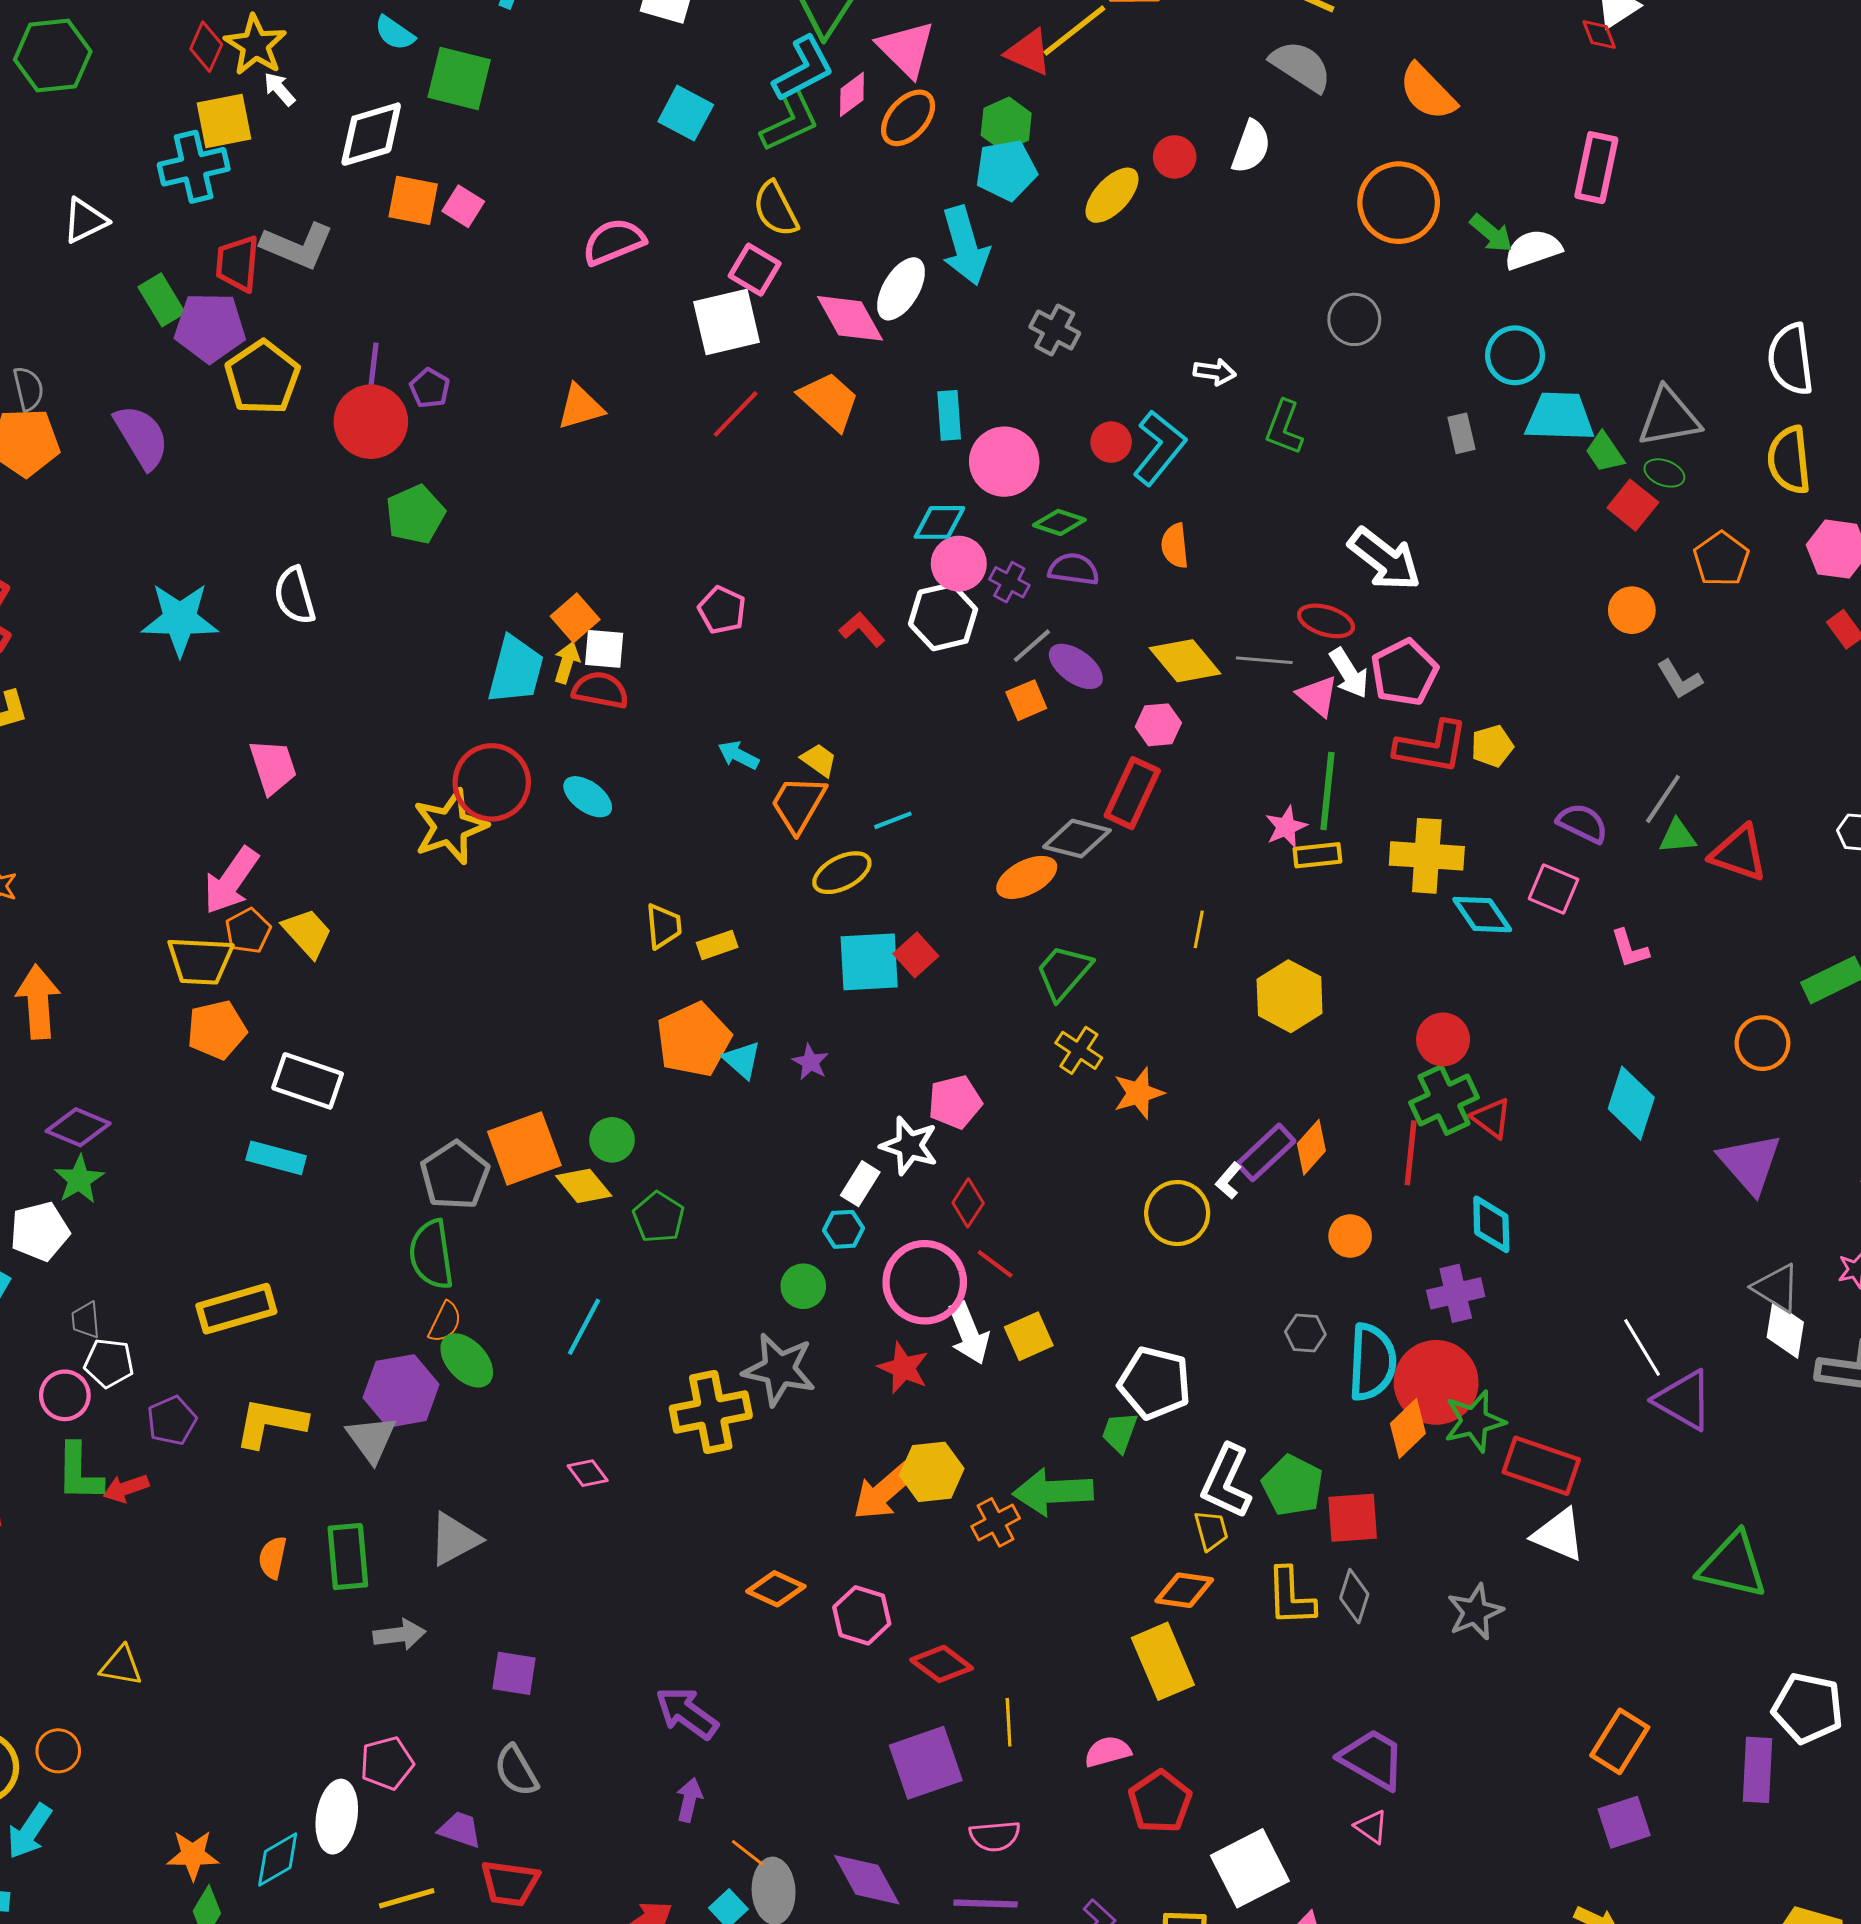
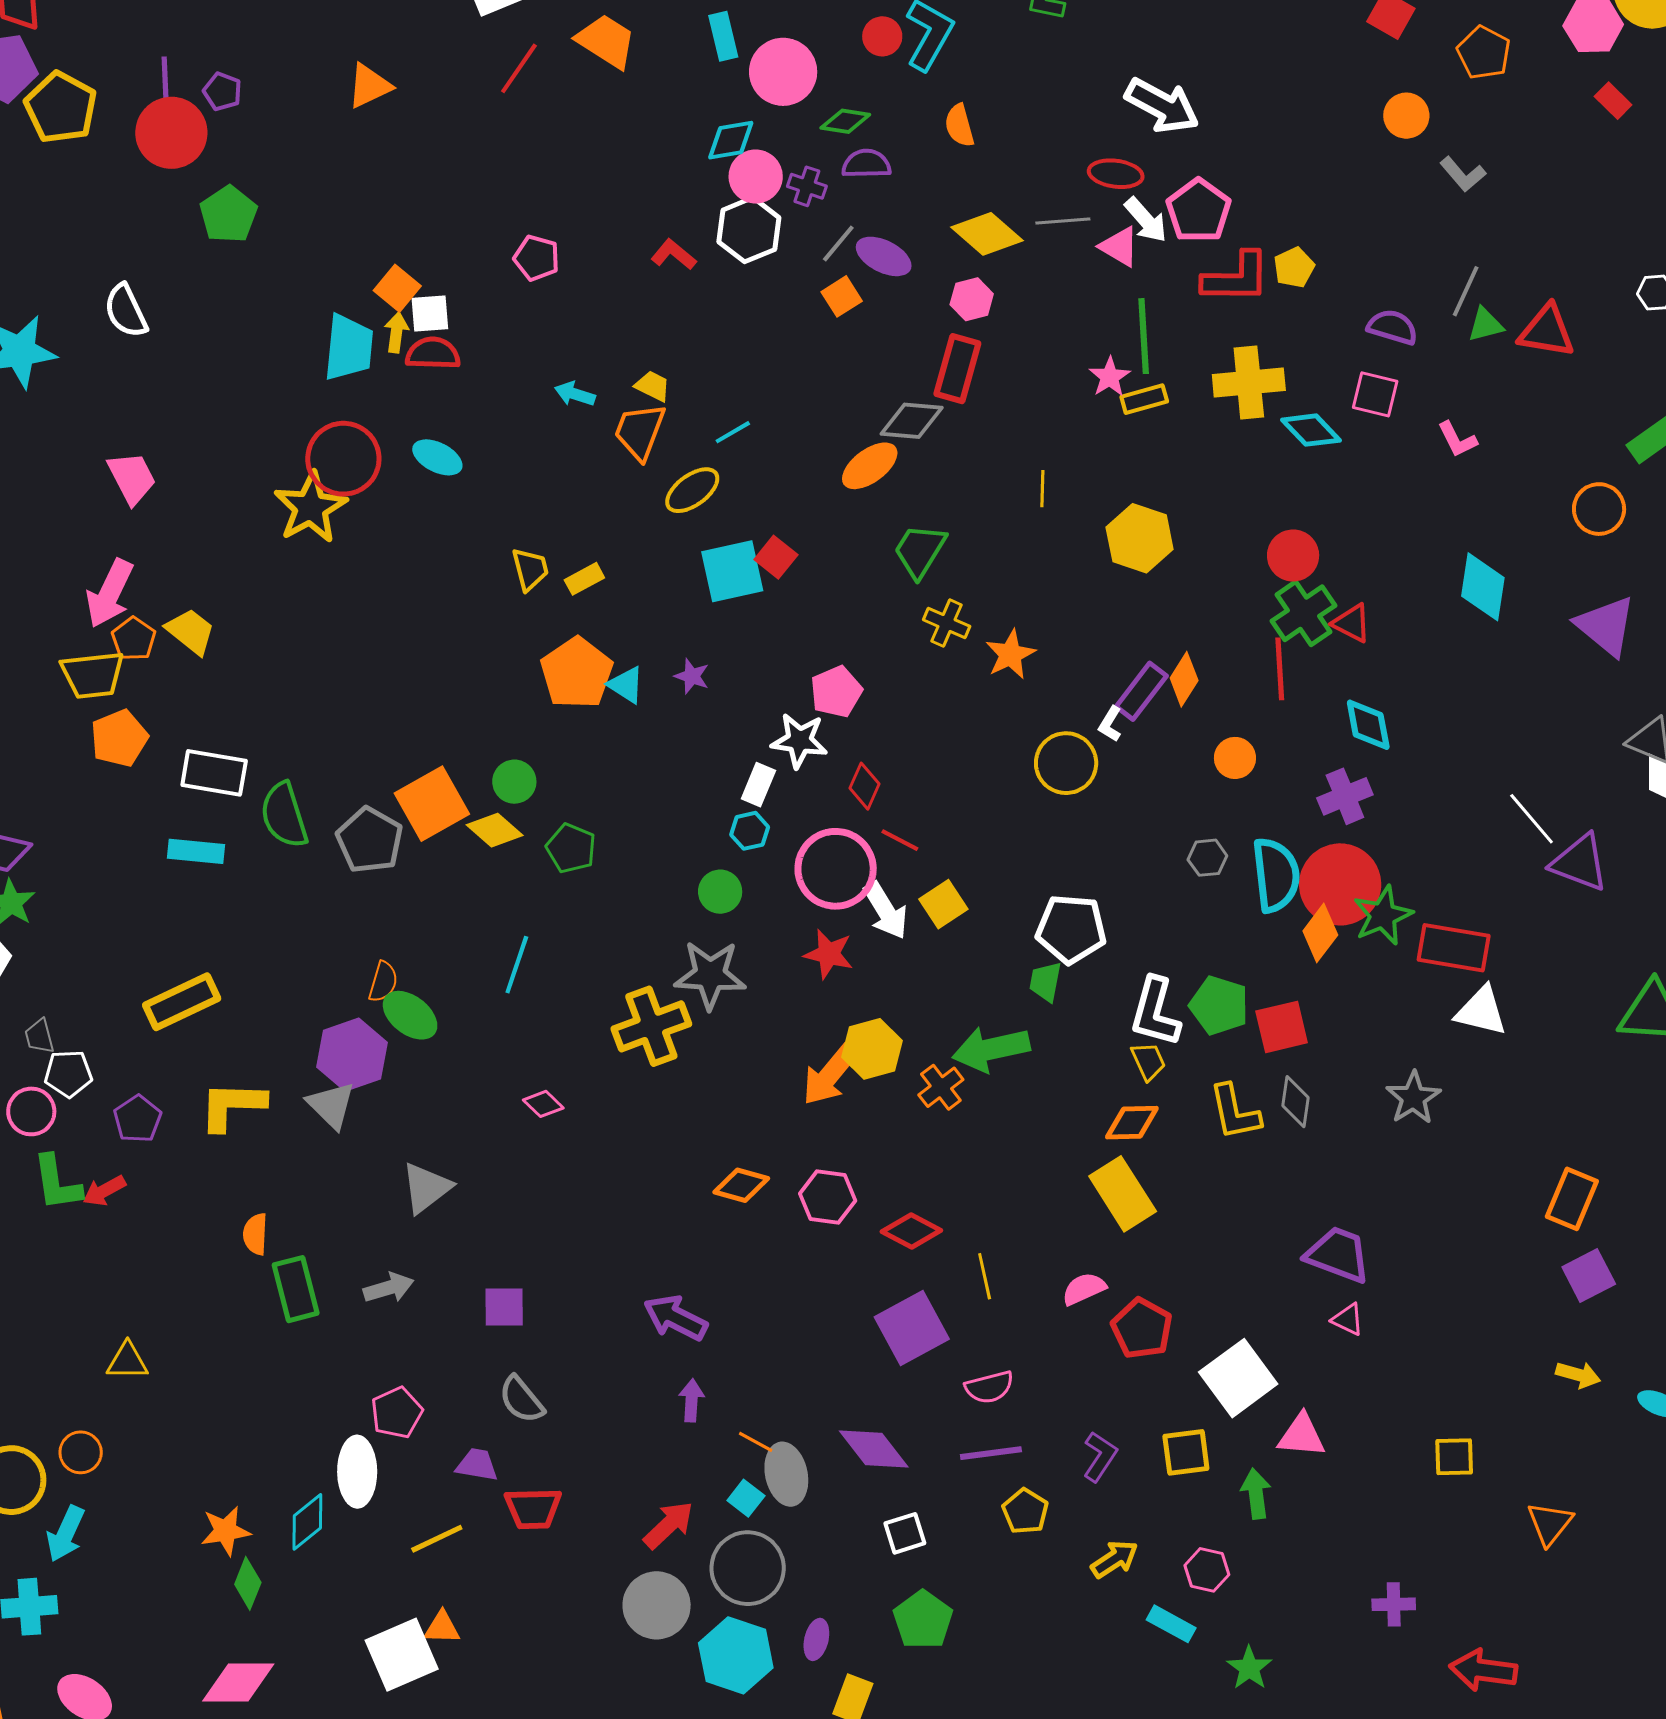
green semicircle: (431, 1254) -> (284, 815), moved
green rectangle: (348, 1557) -> (296, 1289), moved

